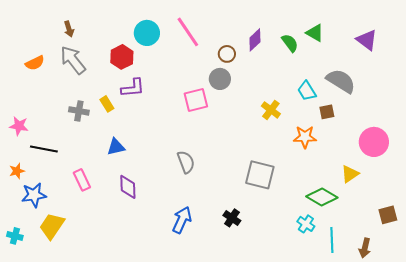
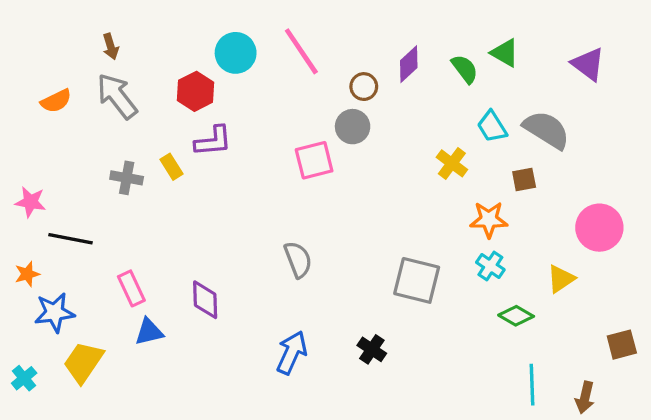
cyan trapezoid: (307, 91) -> (492, 127), moved
yellow cross: (271, 110) -> (452, 163), moved
blue triangle: (116, 147) -> (149, 332), moved
green diamond: (322, 197) -> (516, 316), size x0.7
cyan cross: (306, 224) -> (490, 266), moved
cyan cross: (15, 236) -> (24, 378), turned 35

